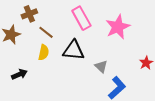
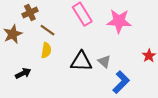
pink star: (118, 27) -> (119, 21), turned 30
black triangle: (74, 50) -> (81, 61), moved

